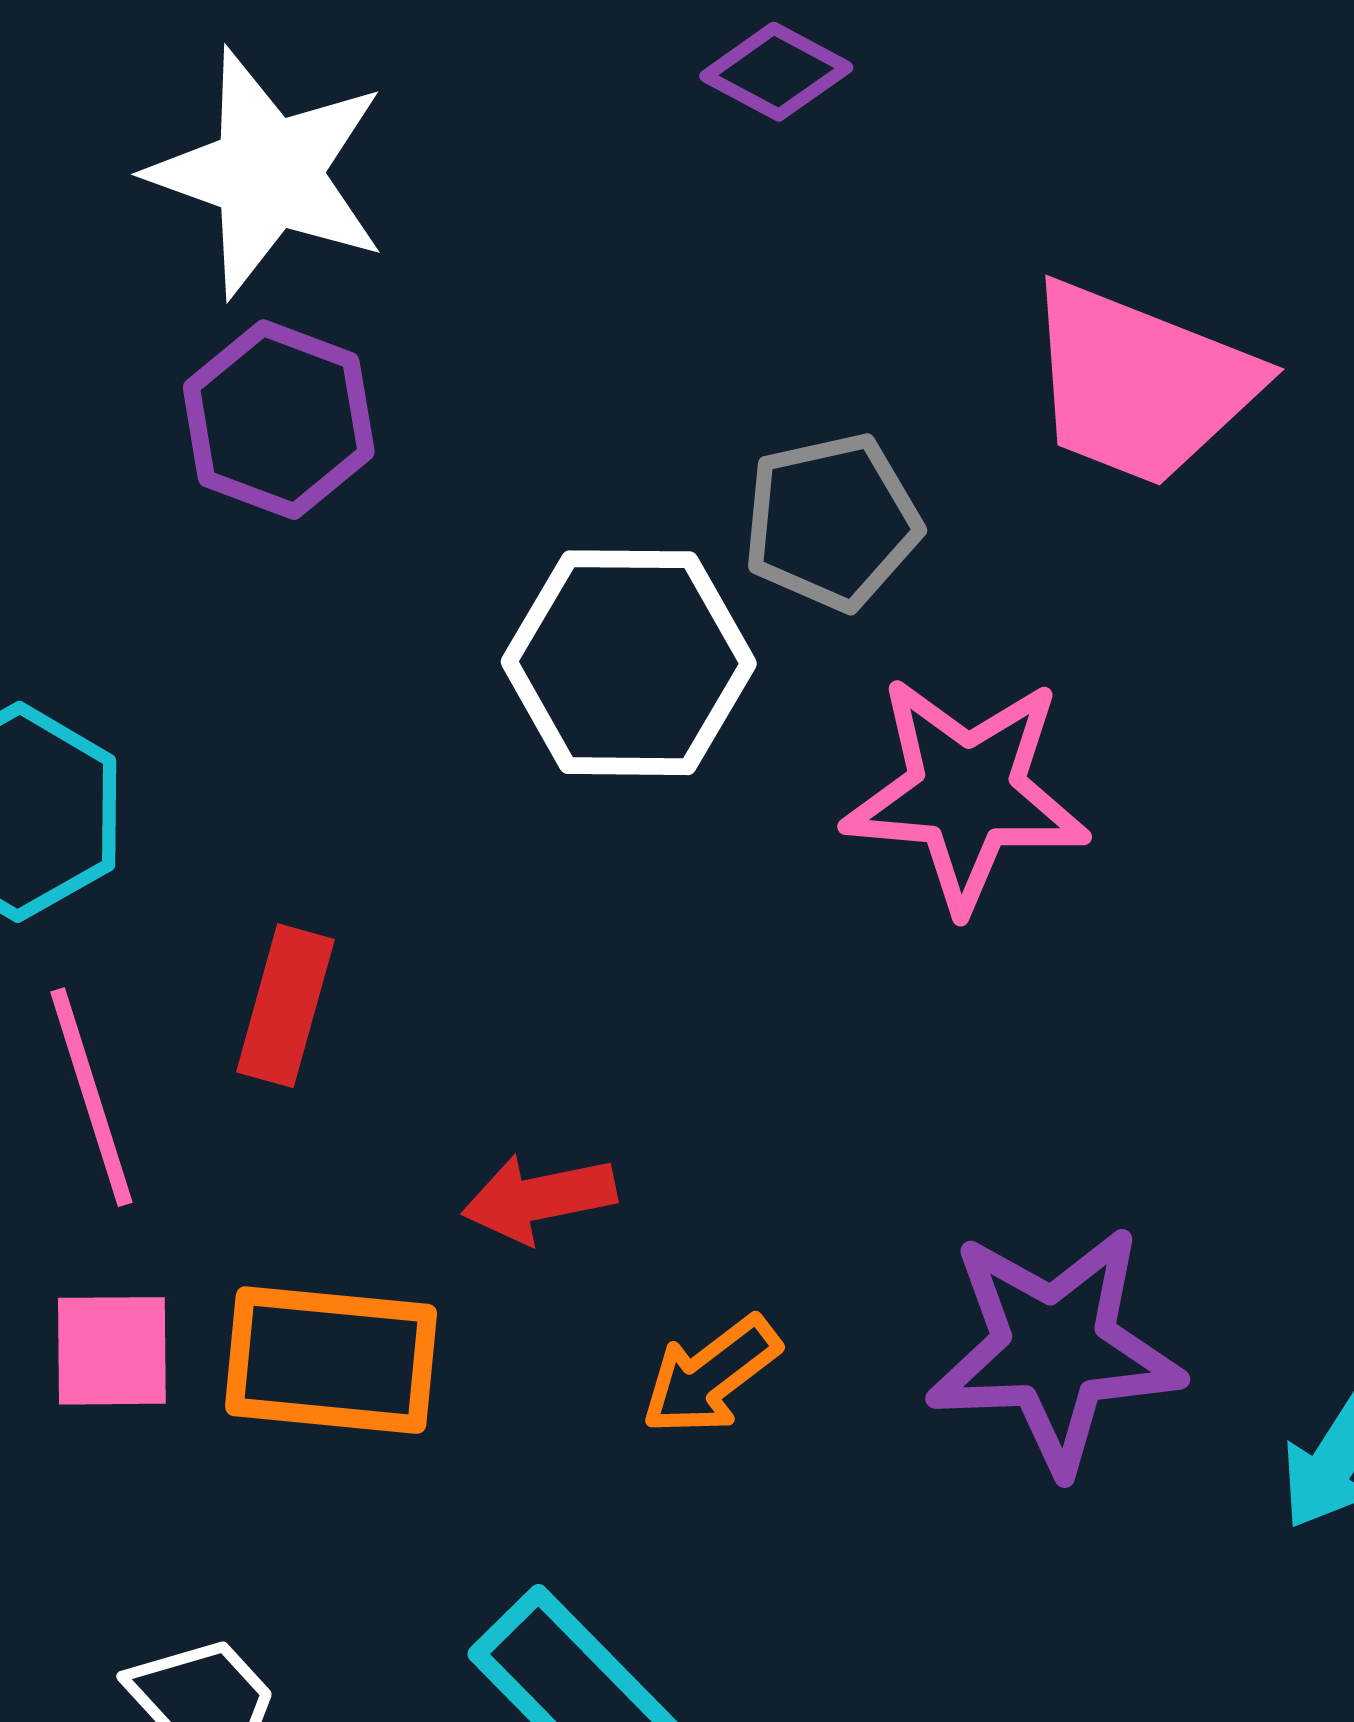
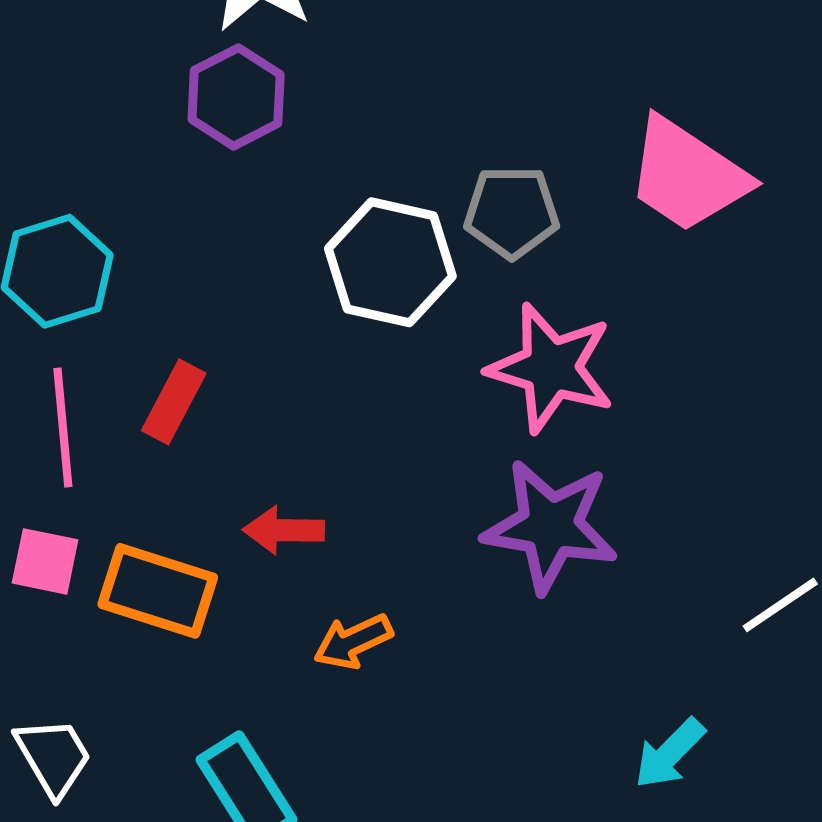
purple star: (1055, 1349) -> (550, 526), moved

